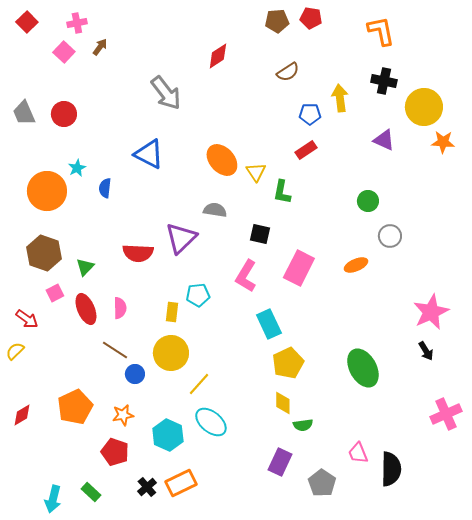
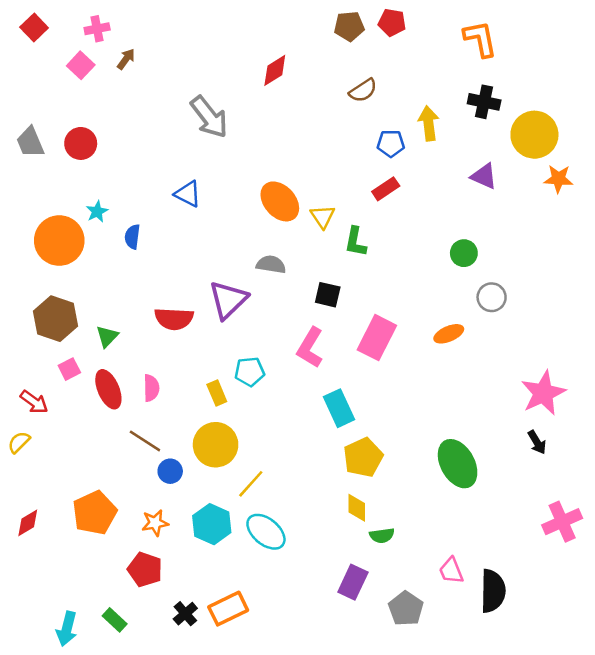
blue triangle: (149, 154) -> (188, 194), size x0.7
yellow rectangle: (172, 312) -> (217, 393), turned -30
cyan hexagon: (168, 435) -> (212, 524), moved

